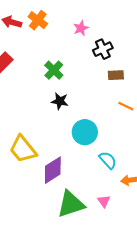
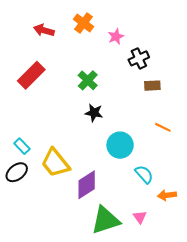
orange cross: (38, 20) -> (84, 23), moved
orange line: (126, 106) -> (163, 127), moved

